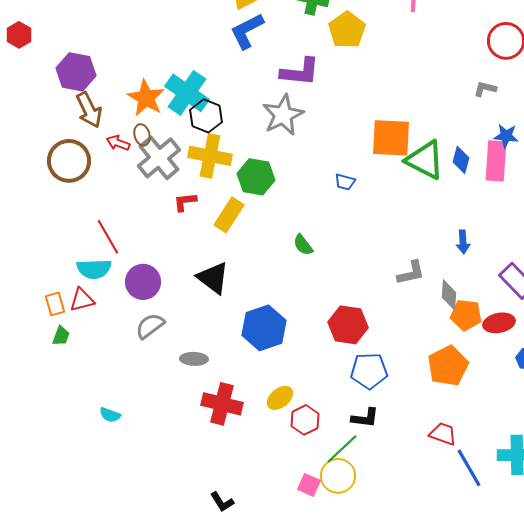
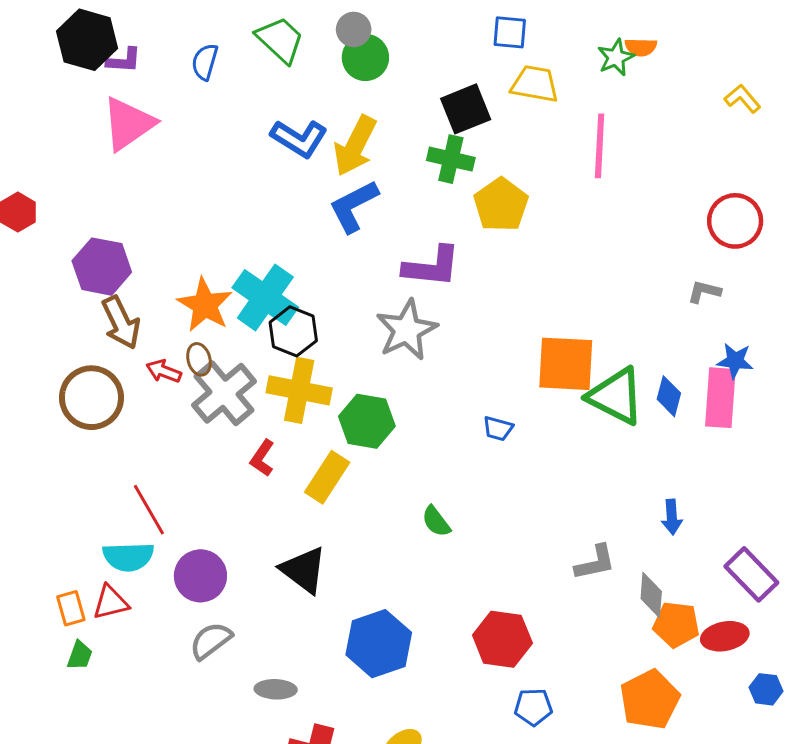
red L-shape: (185, 202) -> (262, 458), turned -50
blue pentagon: (369, 371) -> (533, 707), size x0.7

